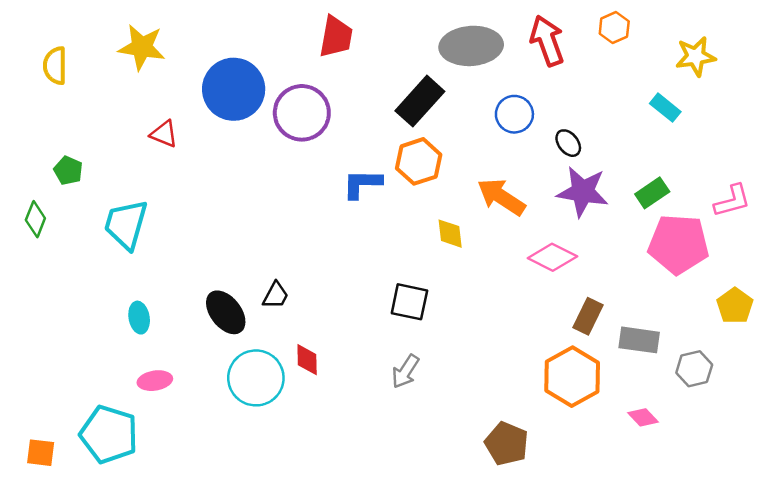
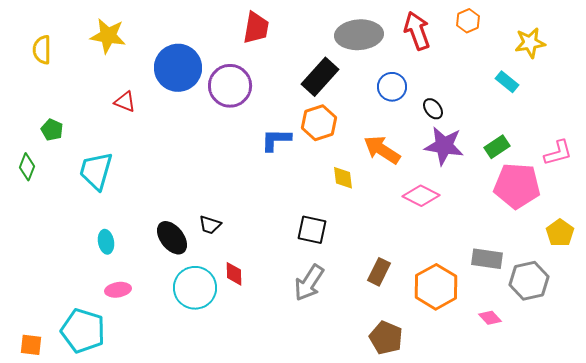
black trapezoid: (276, 295) -> (210, 225), turned 80
brown rectangle: (588, 316) -> (379, 272), moved
gray hexagon: (694, 369) -> (529, 281), size x1.4
gray arrow: (405, 371) -> (309, 283), size x1.4

